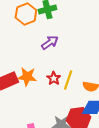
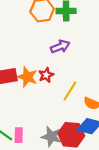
red star: (54, 78) -> (46, 75), moved

